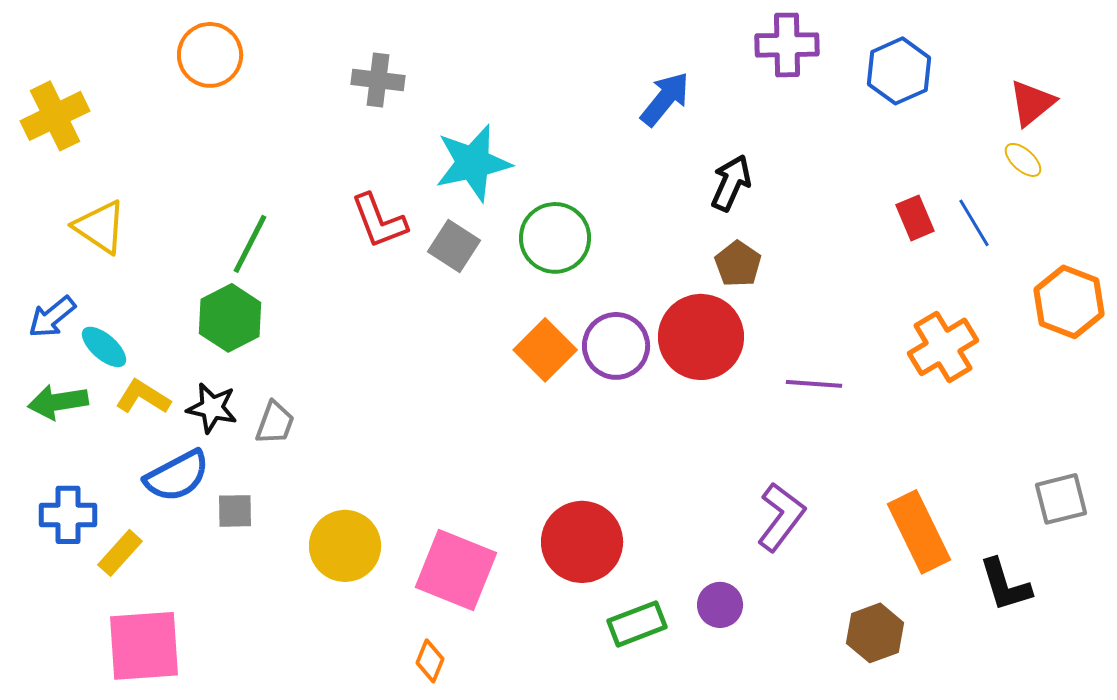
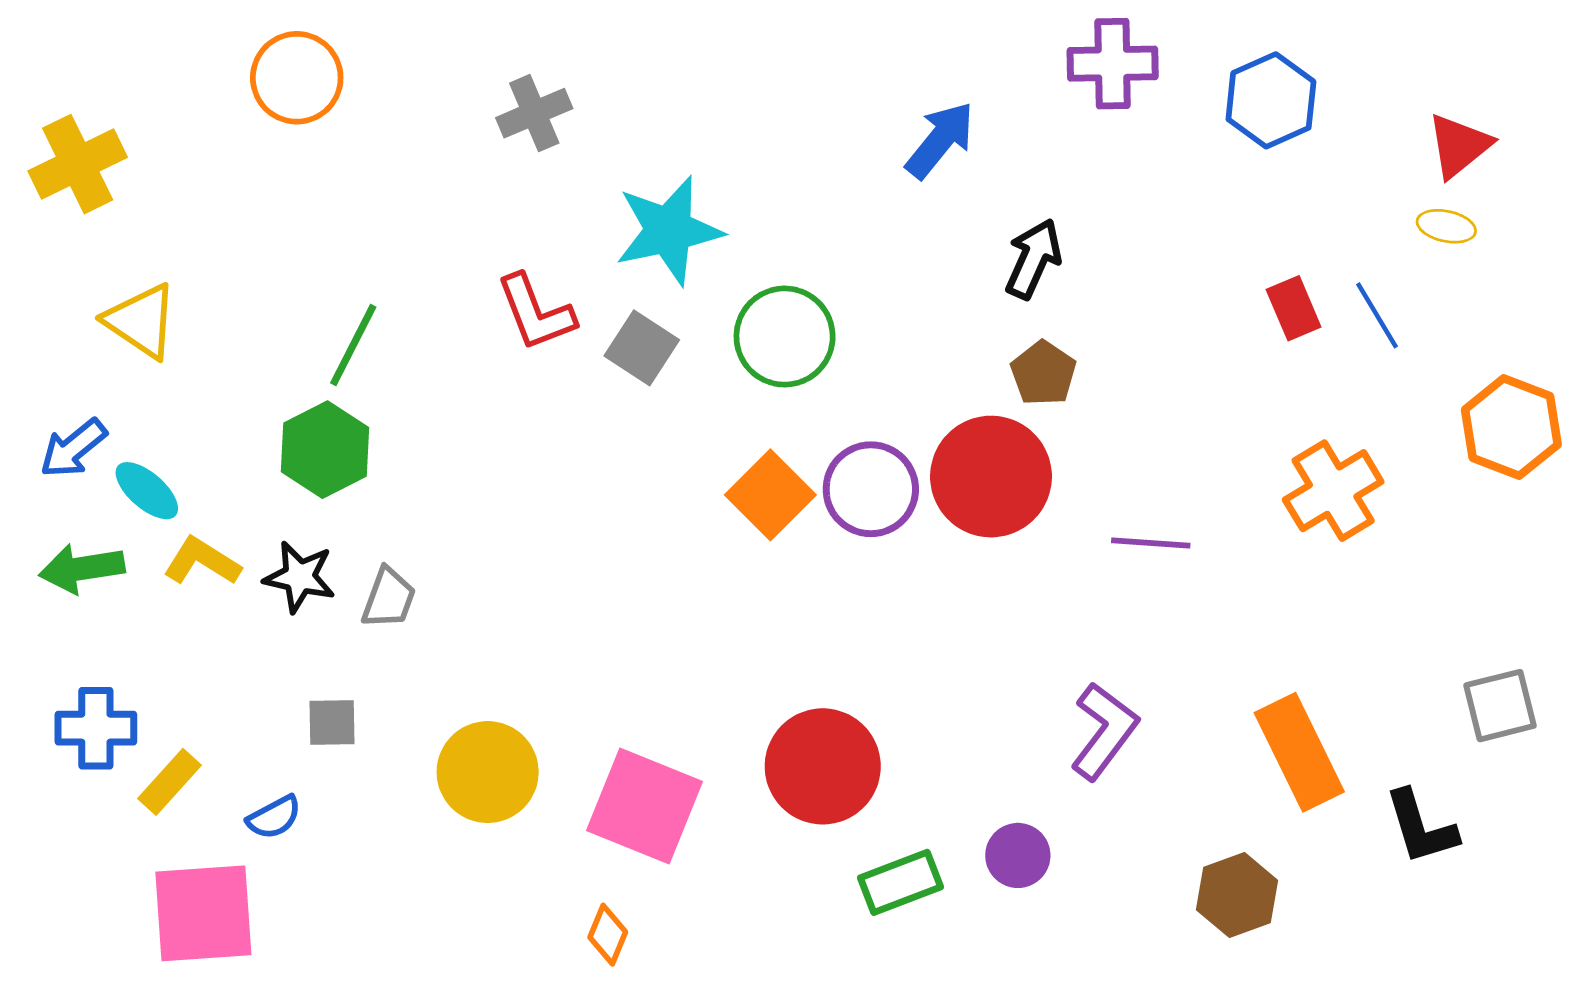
gray cross: (378, 80) -> (534, 113), turned -30
yellow ellipse: (1023, 160) -> (1446, 226), turned -30
blue semicircle: (177, 476) -> (274, 817), moved, size x0.6

